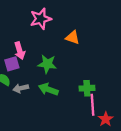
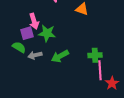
green star: (47, 64) -> (47, 33), moved
green arrow: (48, 89) -> (60, 56), turned -48

